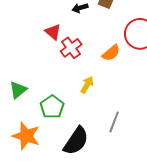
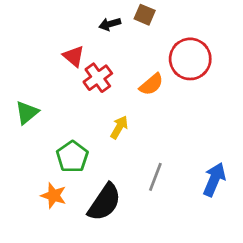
green triangle: (18, 90) -> (27, 112), moved
orange star: (26, 136) -> (54, 196), moved, size x0.7

